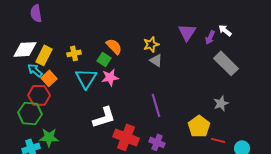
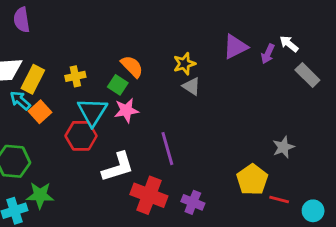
purple triangle: (187, 32) -> (235, 47), turned 30
gray rectangle: (226, 63) -> (307, 75), moved, size x0.7
red hexagon: (39, 95) -> (81, 136), moved
purple line: (156, 105) -> (167, 149), moved

